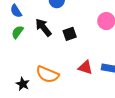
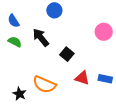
green semicircle: (18, 32) -> (15, 42), turned 80
black square: (70, 34) -> (67, 54), moved, turned -32

